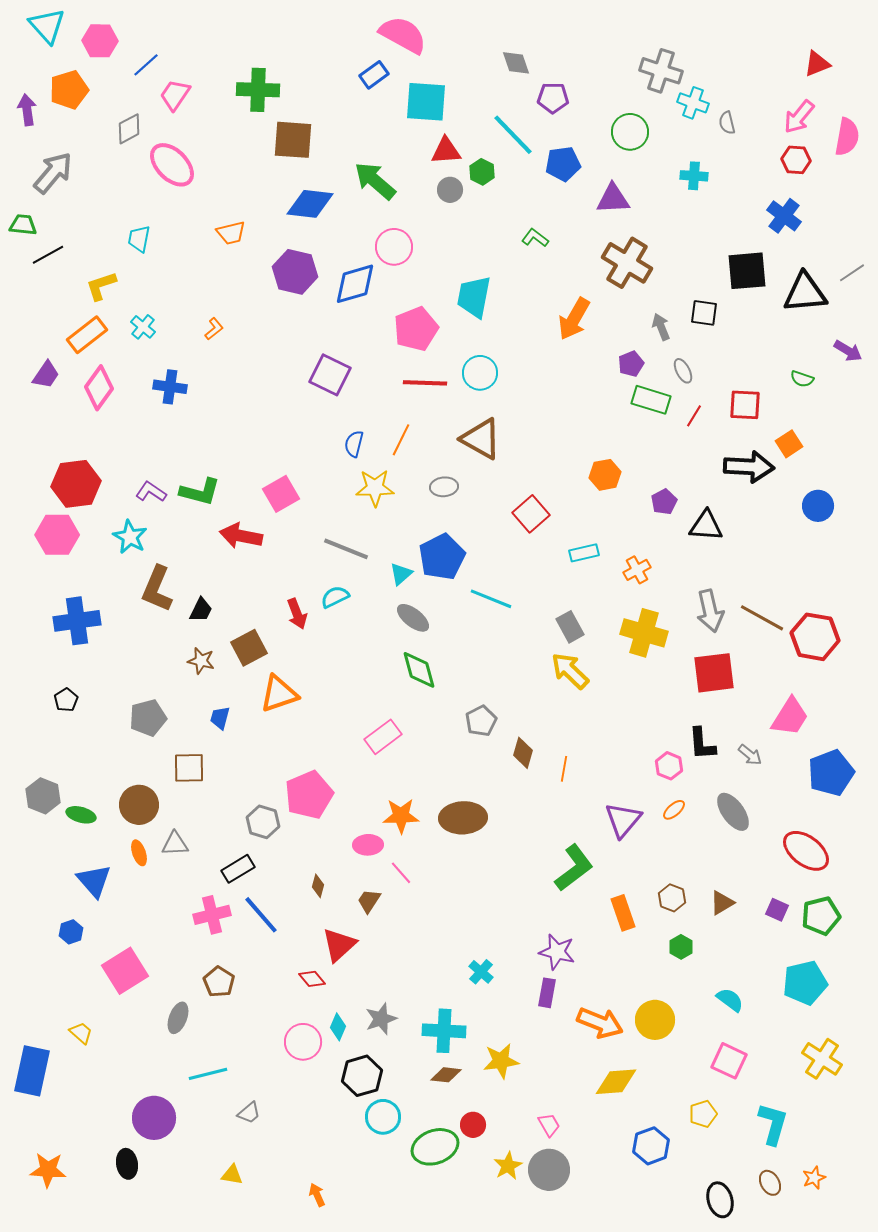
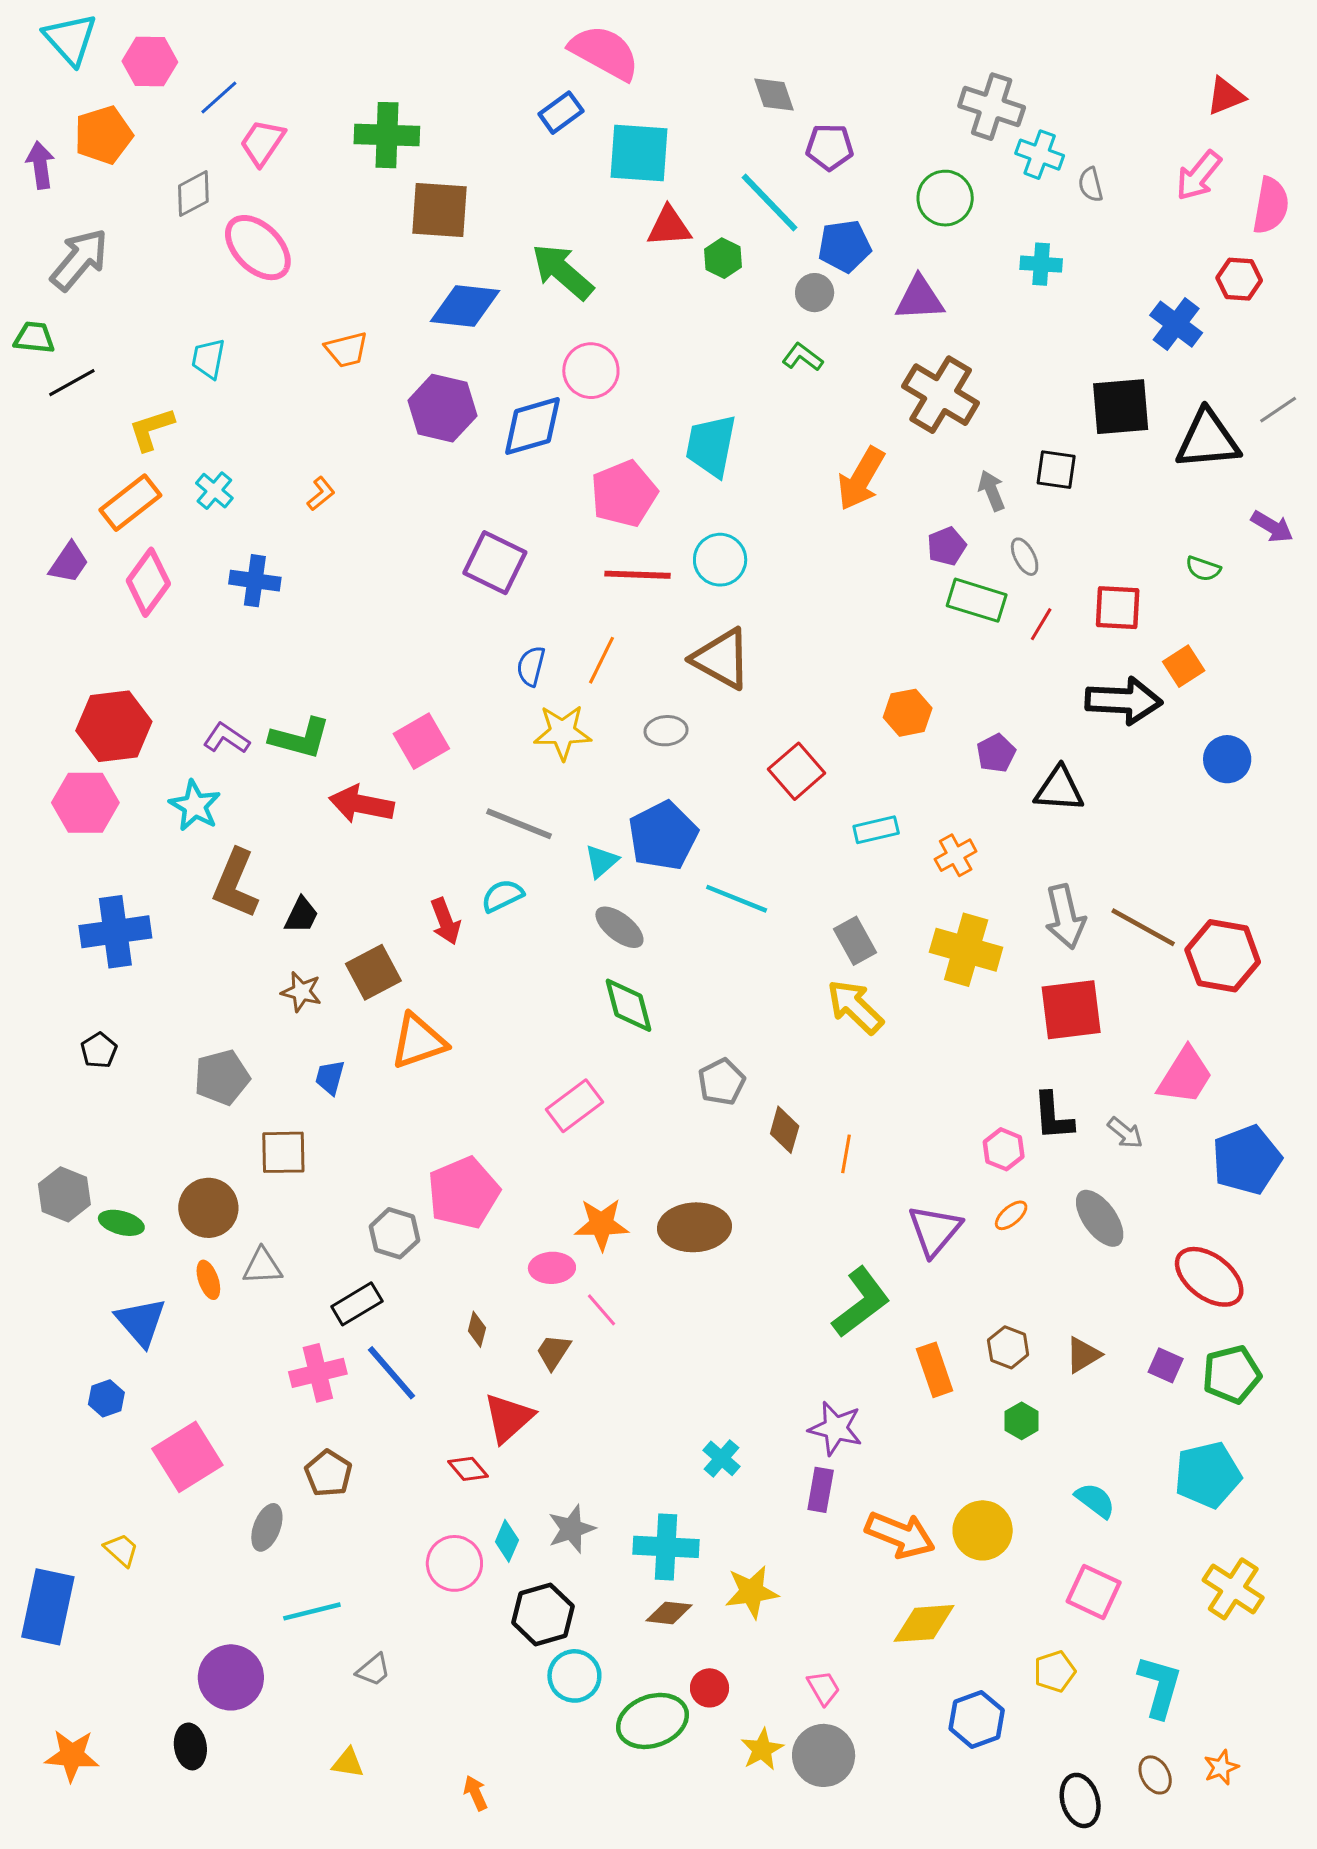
red hexagon: (796, 160) -> (1239, 279), moved
gray circle: (450, 190) -> (815, 293), moved

